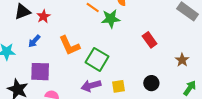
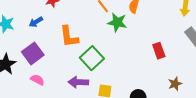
red rectangle: (150, 40) -> (159, 51), moved
purple square: (40, 72) -> (33, 53), turned 35

